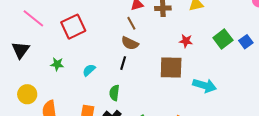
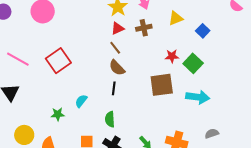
green square: (223, 39) -> (193, 63), moved
blue square: (246, 42) -> (203, 31), moved
brown semicircle: (130, 43) -> (117, 68), turned 30
green star: (57, 64) -> (58, 114), moved

